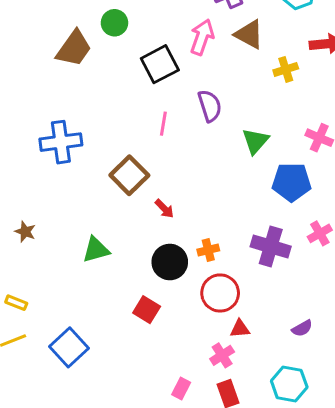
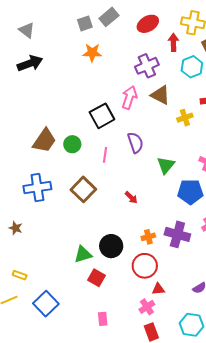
green circle: (114, 23) -> (72, 144), moved
brown trapezoid: (74, 48) -> (44, 141), moved
blue cross: (61, 142) -> (37, 188), moved
red arrow: (164, 209) -> (131, 197), moved
green triangle: (96, 250) -> (83, 254), moved
orange cross: (208, 250) -> (148, 237), moved
yellow rectangle: (16, 303) -> (20, 275), moved
pink rectangle: (181, 389) -> (103, 319), moved, turned -32

